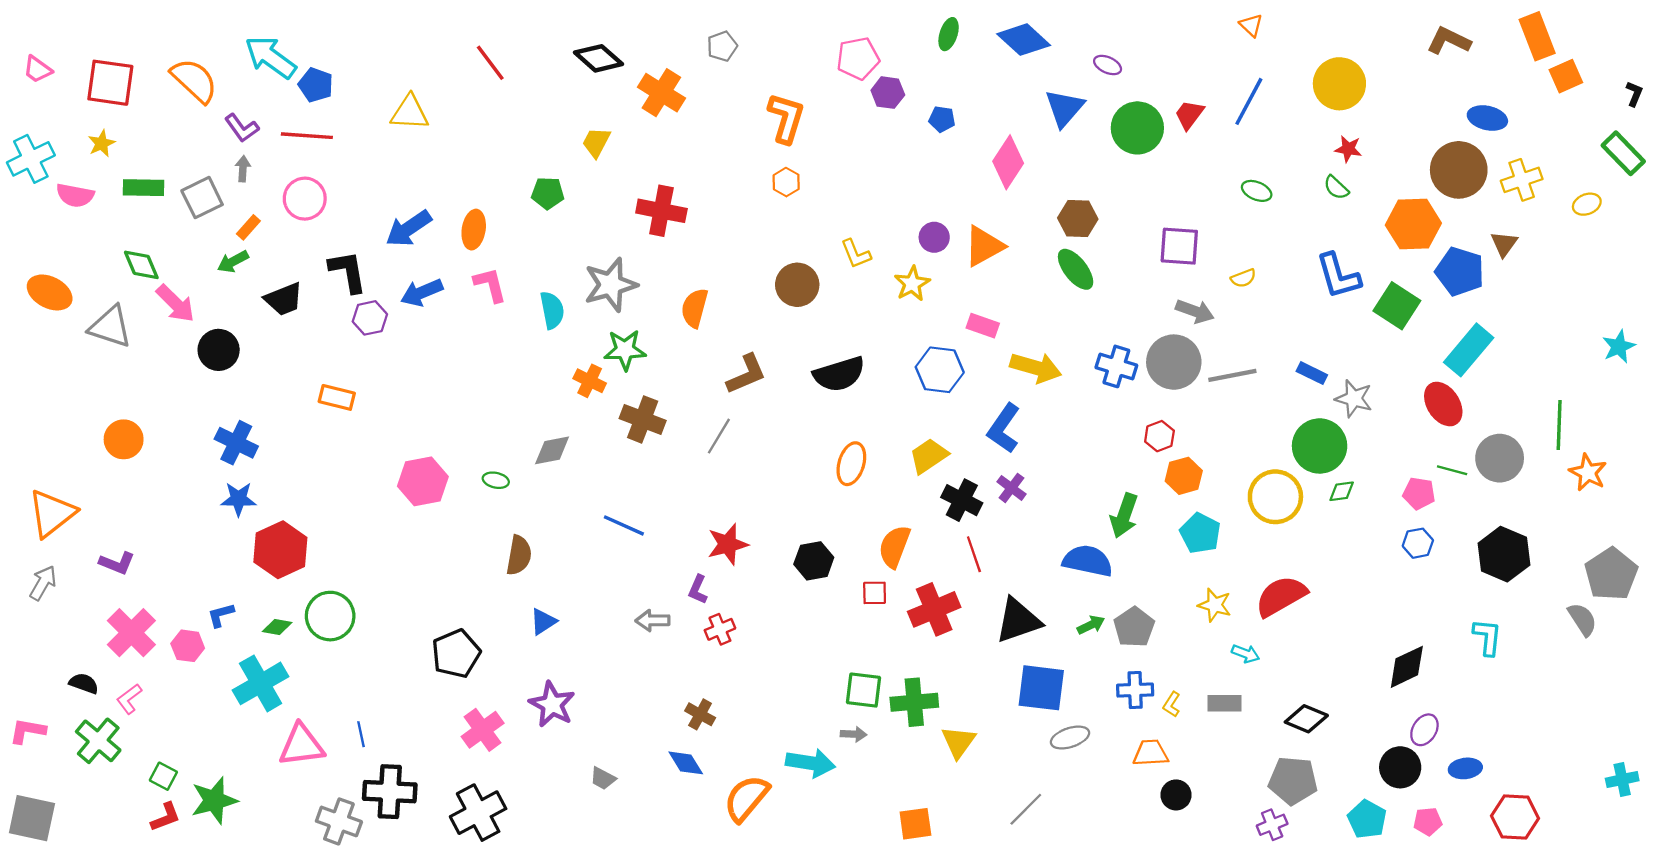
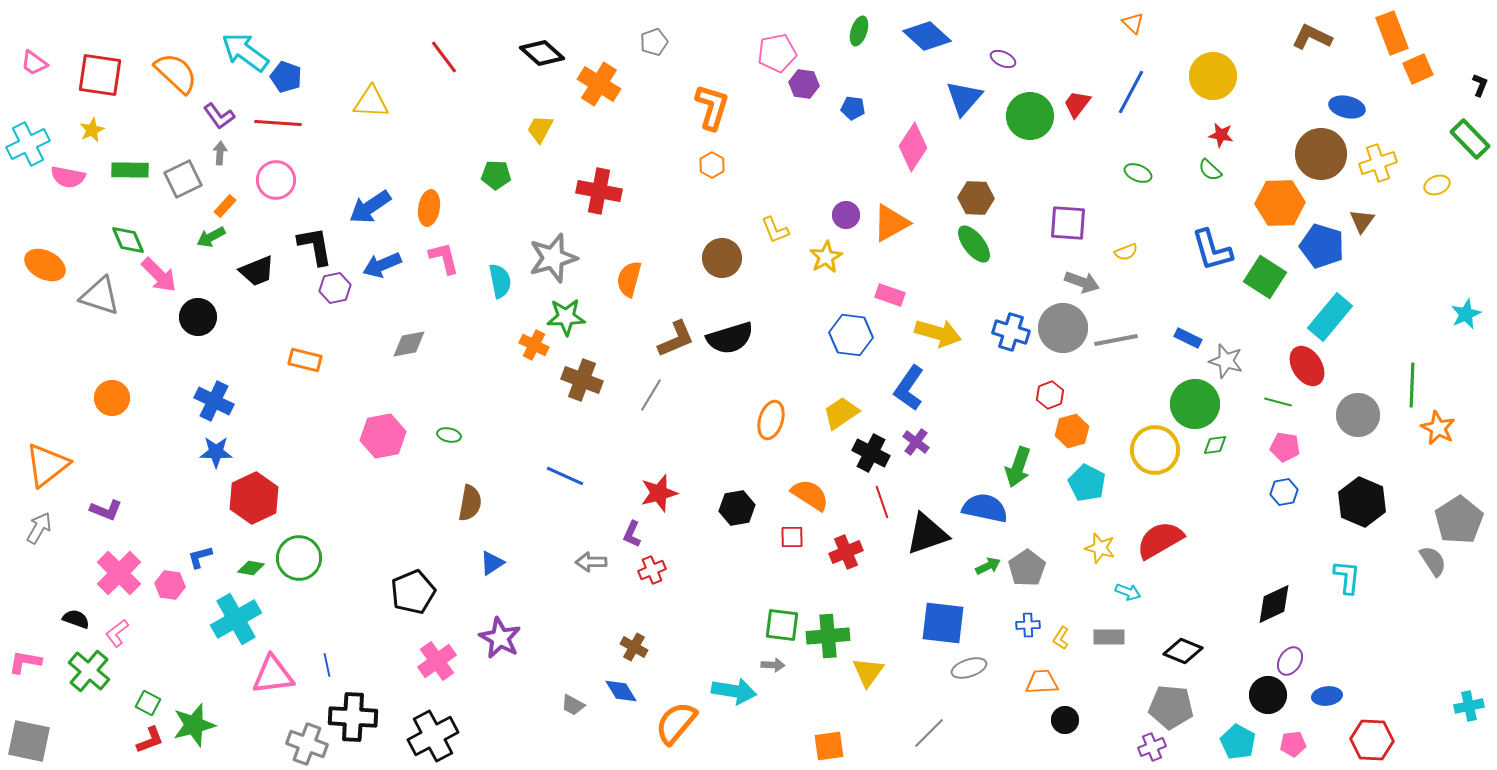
black semicircle: (839, 374) -> (730, 338), moved
gray diamond: (552, 450) -> (409, 344), moved
green line: (1452, 470) -> (1278, 402), moved
orange semicircle: (894, 546) -> (810, 495), turned 102
red cross: (934, 609) -> (846, 552), size x0.7
black triangle: (1018, 620) -> (927, 534), moved
blue cross: (1135, 690) -> (1028, 625), size x0.7
gray trapezoid: (603, 778) -> (573, 705), moved

